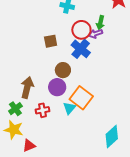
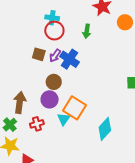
red circle: (81, 30) -> (54, 31), moved
purple arrow: (96, 34) -> (55, 56), moved, turned -32
brown square: (51, 41) -> (39, 54), turned 32
cyan diamond: (112, 136) -> (105, 129), moved

